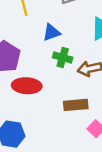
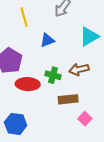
green cross: (63, 58) -> (53, 75), moved

